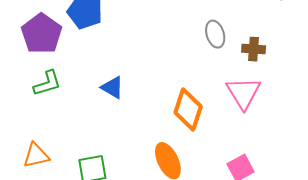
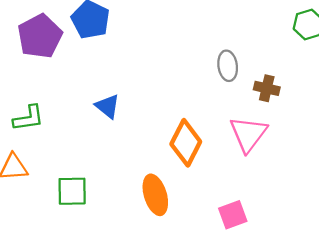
green L-shape: (47, 83) -> (29, 118), moved

